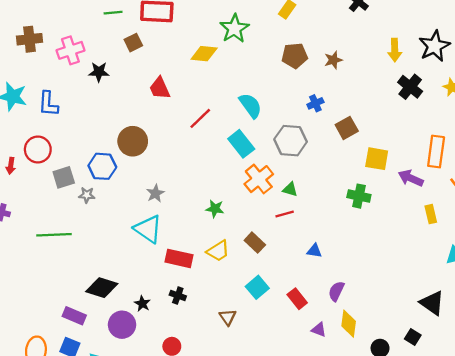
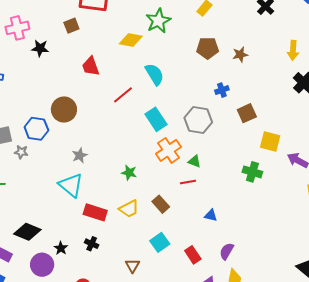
cyan semicircle: (250, 106) -> (154, 74), moved

